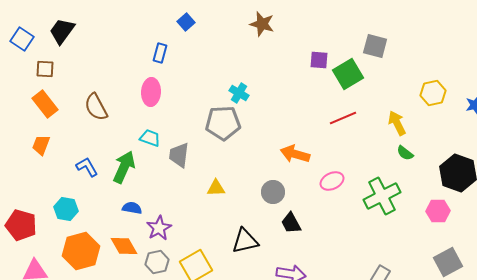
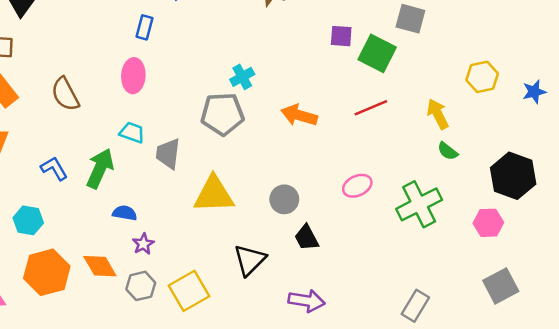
green square: (348, 74) -> (377, 53), turned -32
cyan cross: (239, 93) -> (242, 77), turned 30
orange arrow: (295, 154) -> (299, 115), moved
yellow triangle: (216, 188) -> (214, 194), size x1.8
blue semicircle: (132, 208) -> (125, 213), moved
purple star: (159, 228) -> (143, 244), size x0.7
black triangle: (245, 241) -> (250, 260), turned -32

